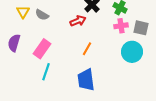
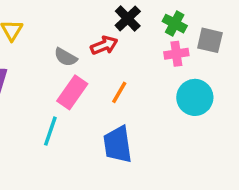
gray semicircle: (42, 15) -> (66, 57), moved
gray square: (141, 28) -> (210, 40), moved
pink rectangle: (42, 49) -> (72, 92), moved

